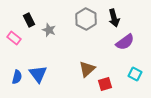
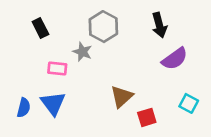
gray hexagon: (86, 19) -> (103, 27), moved
gray star: (49, 30) -> (82, 52), moved
pink rectangle: (14, 38) -> (57, 68), moved, turned -32

